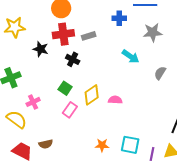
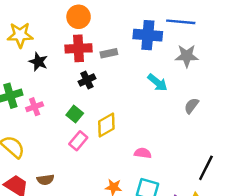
blue cross: (119, 18) -> (148, 35), size x1.6
black star: (41, 49) -> (38, 62), moved
black cross: (73, 59) -> (87, 80), turned 32
pink semicircle: (115, 100) -> (143, 153), moved
pink cross: (33, 102) -> (35, 107), moved

